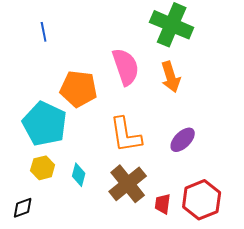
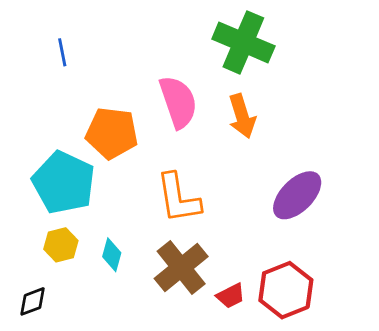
purple ellipse: (183, 140) -> (297, 195), moved, size x1.4
red trapezoid: (163, 204) -> (231, 296), turned -125

